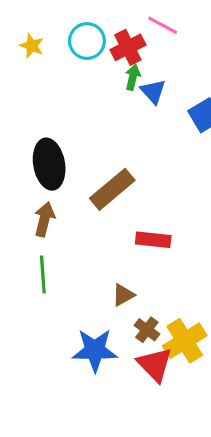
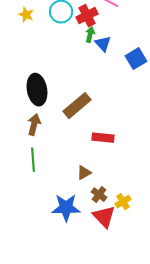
yellow cross: (185, 341) -> (123, 202), size x0.6

